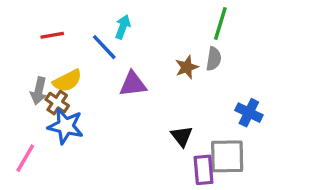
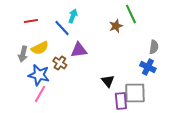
green line: (220, 24) -> (131, 14), turned -42
gray semicircle: (214, 59) -> (154, 47), moved
brown star: (187, 67) -> (116, 26), moved
brown cross: (57, 103) -> (60, 63), moved
pink line: (25, 158) -> (40, 94), moved

